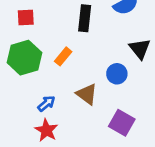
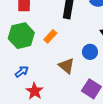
blue arrow: (46, 104) -> (22, 72), moved

